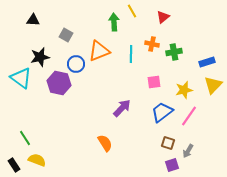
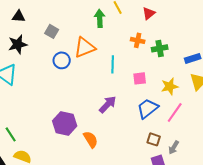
cyan line: (131, 54) -> (113, 64), moved
black star: (40, 57) -> (18, 44), moved
purple hexagon: (59, 83) -> (65, 123), moved

